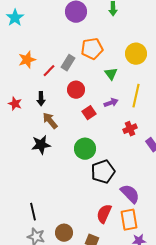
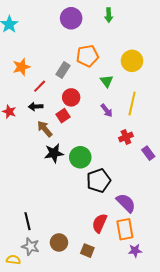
red line: (49, 71) -> (40, 86), moved
black arrow: (41, 99) -> (36, 107), turned 88
purple arrow: (111, 103) -> (107, 111), turned 72
red square: (89, 113) -> (63, 116), moved
black star: (41, 145) -> (54, 153), moved

